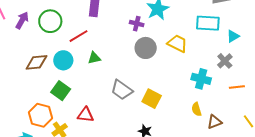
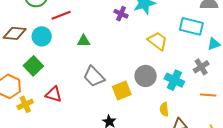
gray circle: (146, 48) -> (146, 76), moved
green triangle: (94, 58) -> (84, 41), moved
yellow square: (152, 99) -> (122, 91), turned 30

